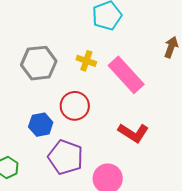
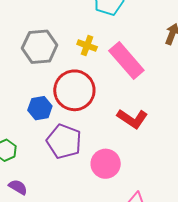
red circle: (75, 106) -> (74, 90), size x1.4

